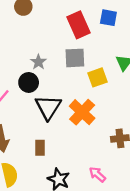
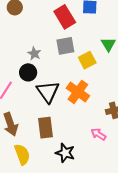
brown rectangle: (40, 148) -> (46, 128), size x1.5
pink arrow: (97, 174) -> (98, 134), moved

